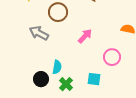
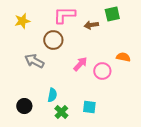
pink circle: (112, 57) -> (102, 71), moved
black circle: (41, 79) -> (24, 106), moved

